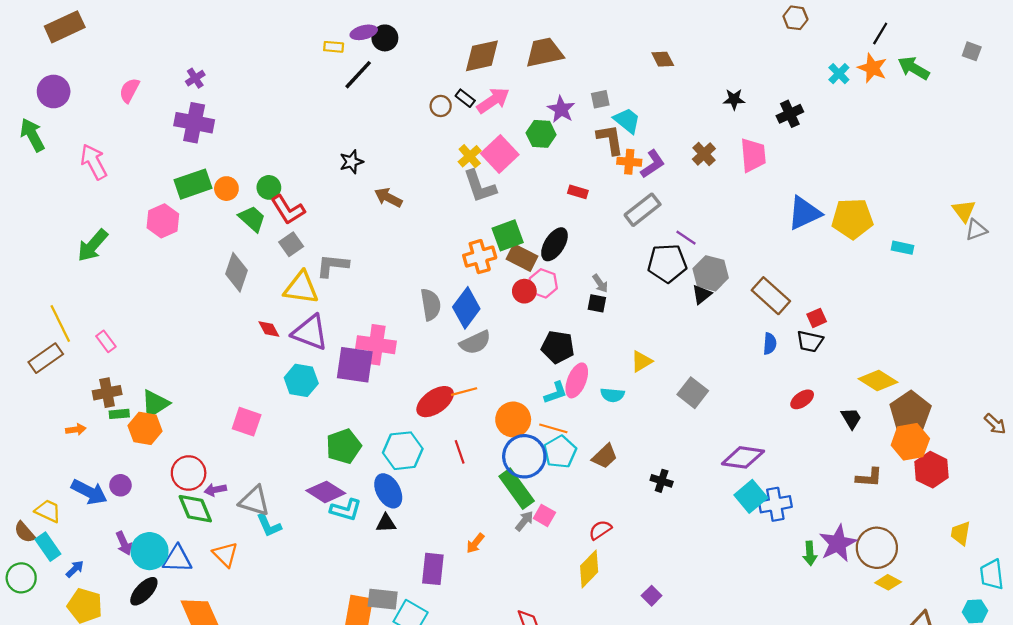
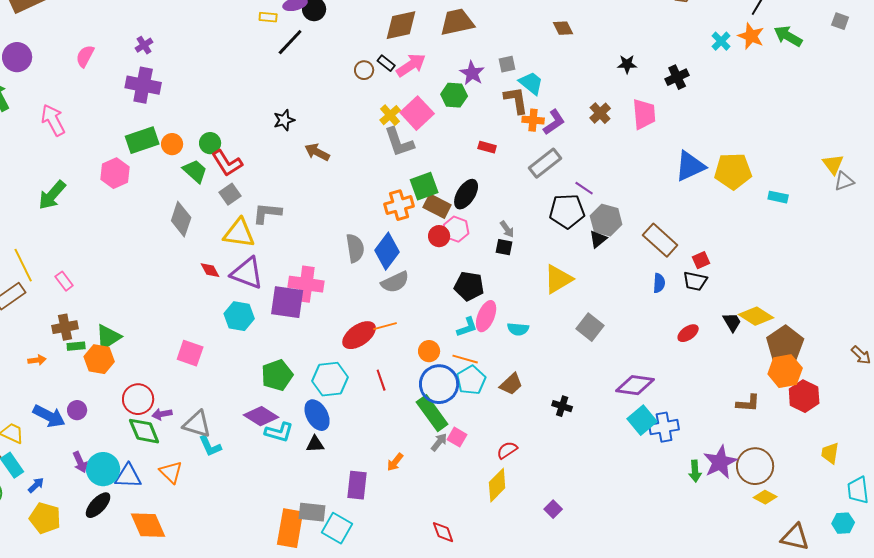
yellow triangle: (641, 361) -> (558, 279), moved, size x1.5
black trapezoid: (851, 418) -> (732, 322), moved
orange circle: (513, 419) -> (429, 351), size x0.7

